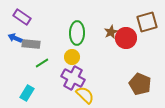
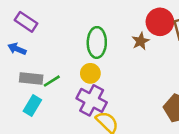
red circle: (126, 38) -> (160, 22), moved
gray rectangle: (31, 44) -> (31, 78), moved
cyan rectangle: (27, 93) -> (32, 106), moved

